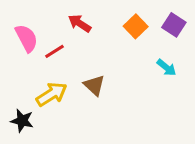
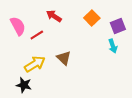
purple square: (174, 25) -> (118, 26), moved, turned 35
cyan arrow: (167, 68) -> (113, 46), turned 32
black star: (22, 121) -> (24, 85), moved

